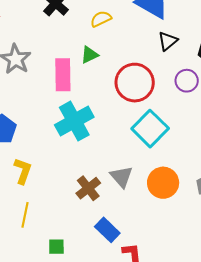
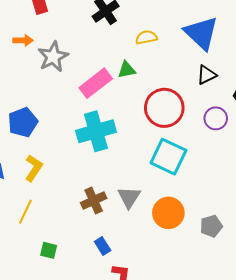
pink rectangle: (63, 75) -> (96, 83), turned 40
cyan square: (150, 129) -> (168, 157), turned -33
blue rectangle: (107, 230) -> (103, 246), size x0.7

